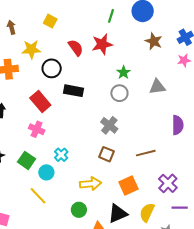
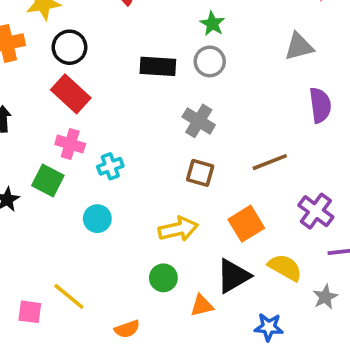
black circle: (52, 68) -> (69, 47), moved
gray triangle: (157, 87) -> (299, 47), moved
black rectangle: (74, 91) -> (158, 66), moved
cyan cross: (61, 155) -> (110, 166), moved, turned 32
green square: (26, 160) -> (48, 180), moved
yellow line: (38, 196) -> (69, 296), moved
yellow semicircle: (147, 212) -> (285, 267), turned 102

